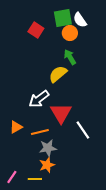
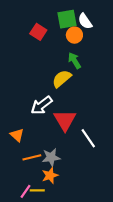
orange triangle: (16, 127) -> (17, 135), turned -48
orange line: (40, 132) -> (32, 157), moved
pink line: (12, 177) -> (26, 191), moved

